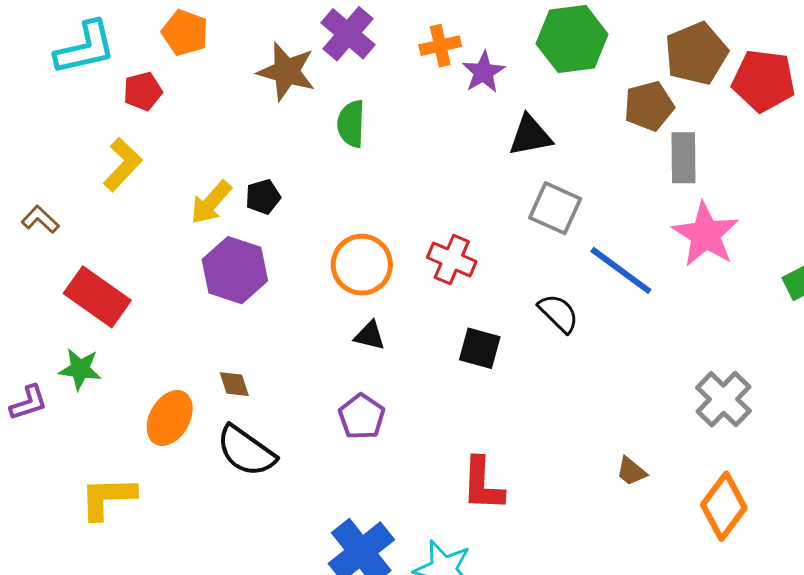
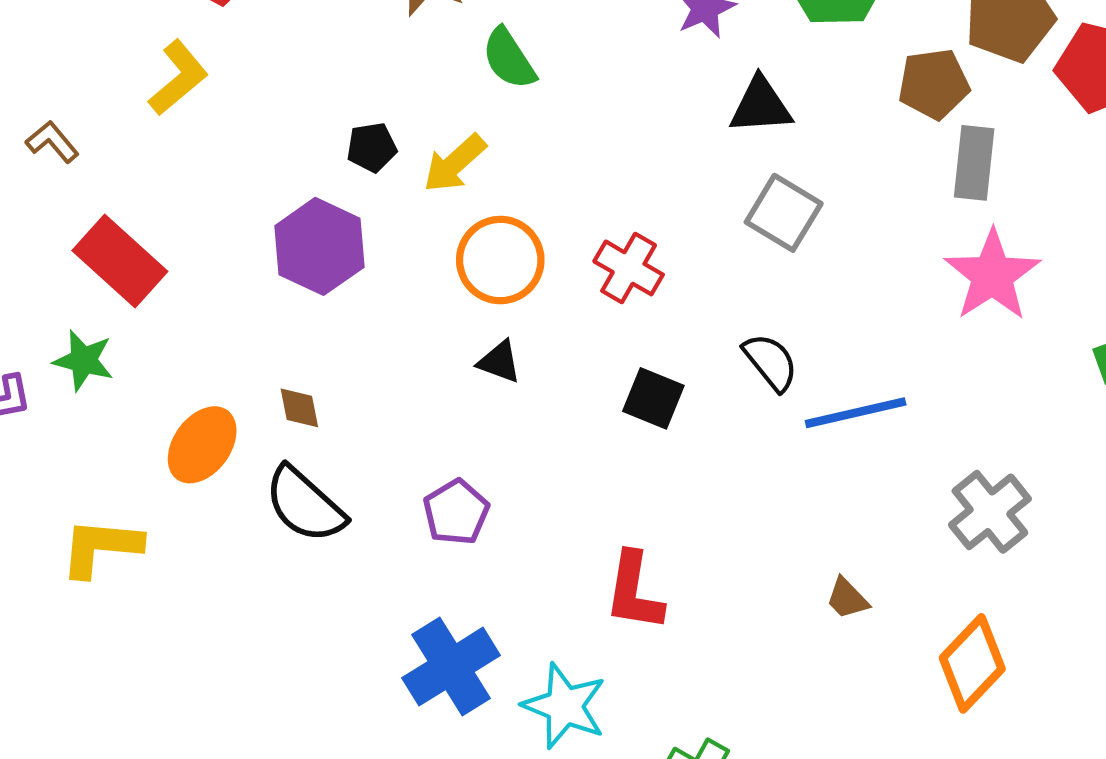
green semicircle: (351, 124) -> (509, 59), turned -42
yellow arrow: (211, 202) -> (455, 163), moved
blue line: (621, 270) -> (856, 413), moved, turned -56
purple pentagon: (362, 417) -> (456, 512), moved

